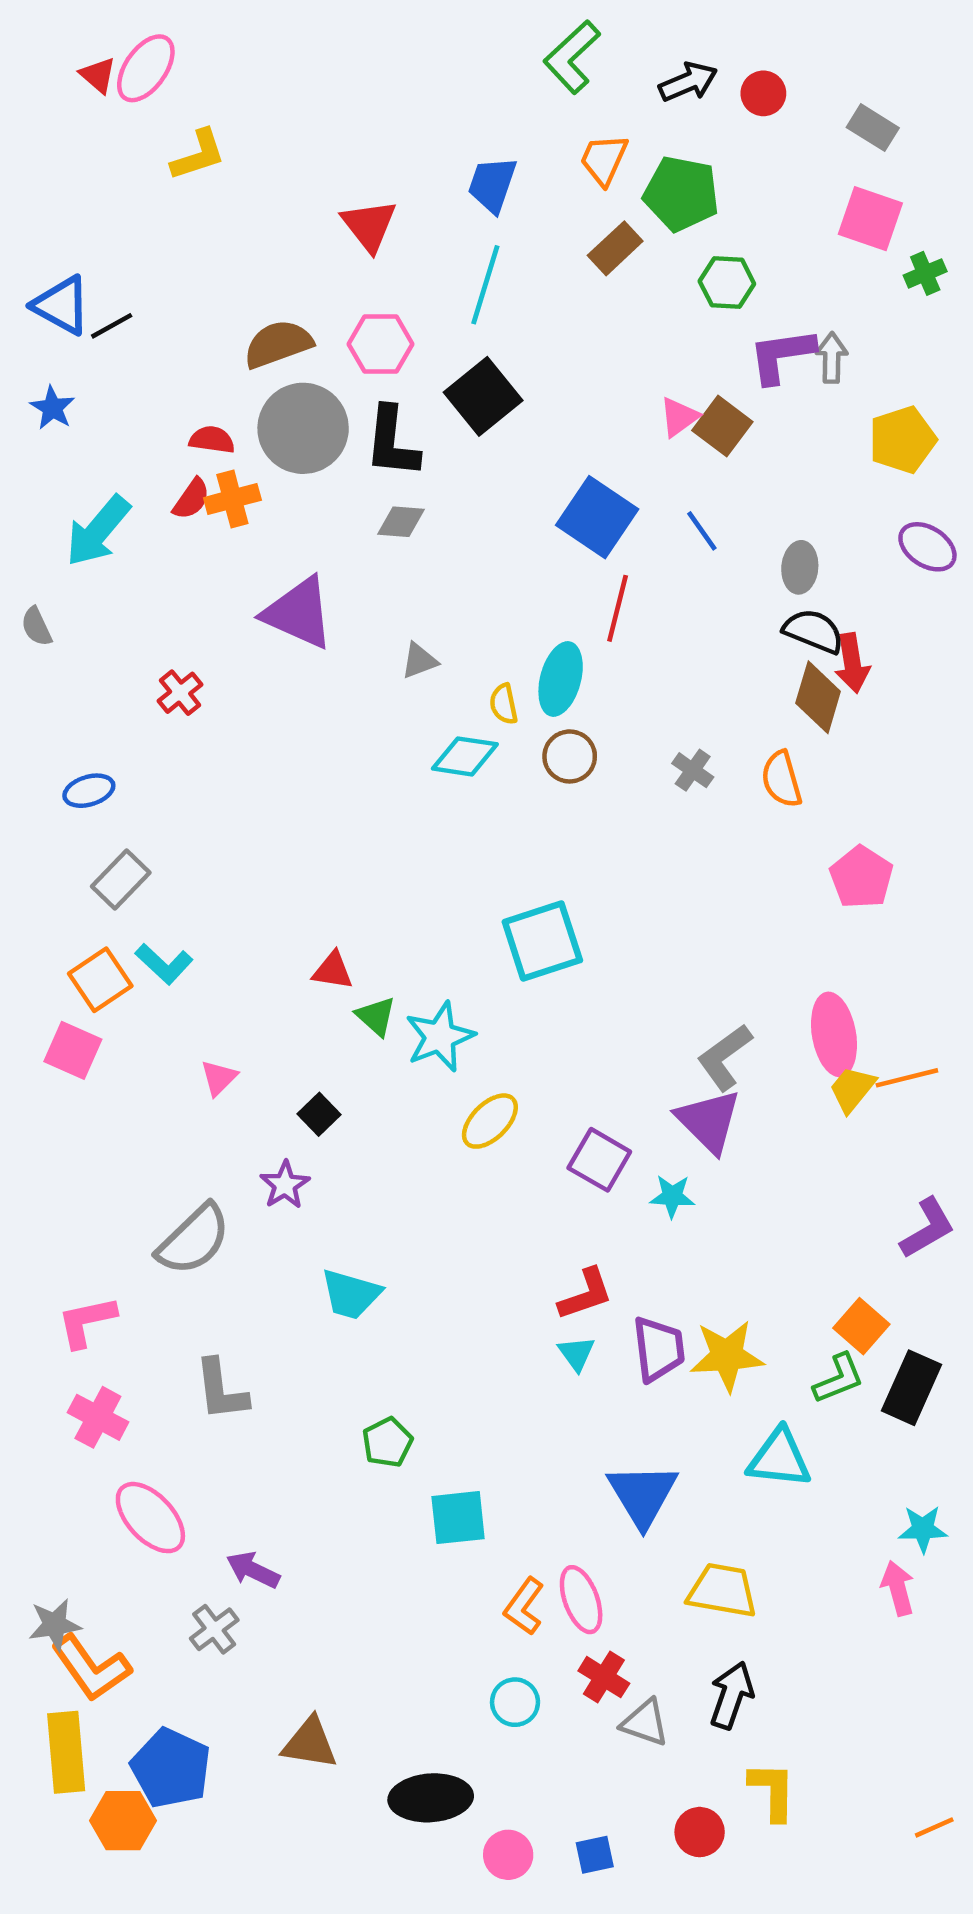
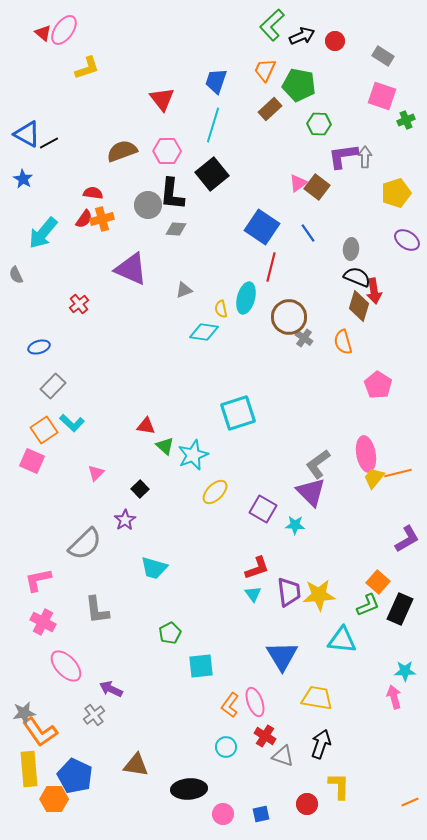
green L-shape: (572, 57) -> (272, 25), moved
gray circle: (303, 428) -> (148, 205), moved, size x0.7
brown circle: (570, 756) -> (289, 317), moved, size x1.5

